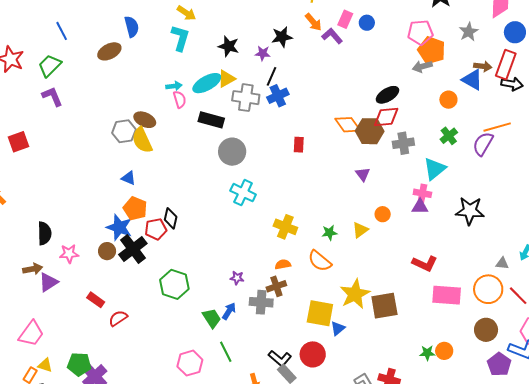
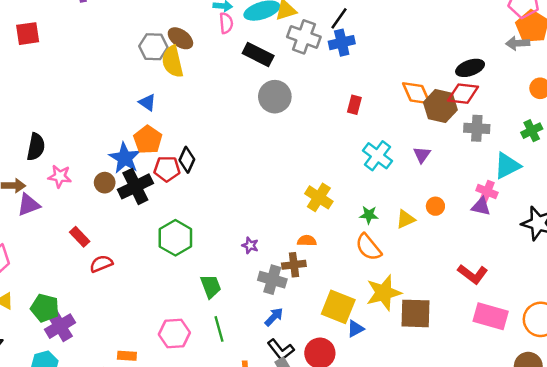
cyan cross: (243, 193) -> (378, 156), moved
orange semicircle: (320, 261) -> (368, 247), moved
blue arrow: (229, 311) -> (274, 317), moved

